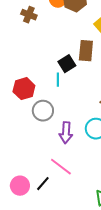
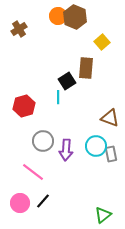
brown cross: (29, 15) -> (19, 29), moved, turned 35
gray circle: (43, 111) -> (43, 141), moved
pink line: (61, 167) -> (33, 172), moved

